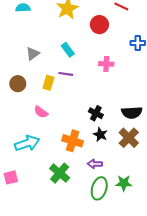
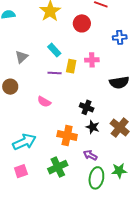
yellow rectangle: (48, 83) -> (71, 66), moved
pink semicircle: (41, 112) -> (44, 102), moved
black semicircle: (132, 113) -> (119, 82), moved
purple arrow: (95, 164) -> (90, 155), turned 32
green cross: (60, 173) -> (58, 167), turned 30
pink square: (11, 177) -> (21, 171), moved

